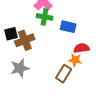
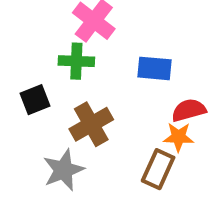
green cross: (45, 17) -> (76, 61), moved
brown cross: (25, 40) -> (91, 124), moved

